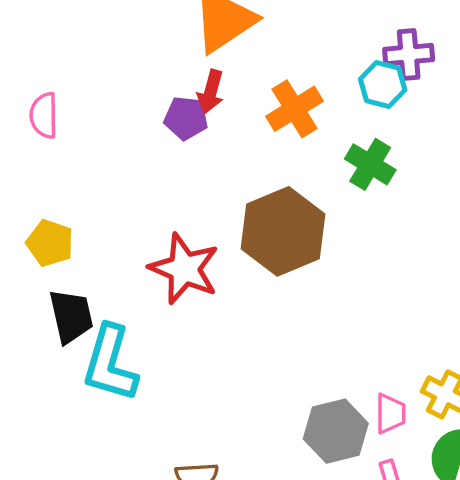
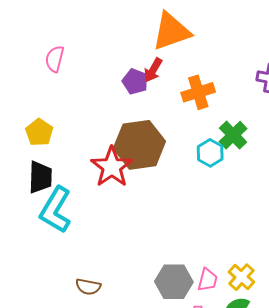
cyan hexagon: (383, 84) -> (210, 153), moved
brown hexagon: (283, 231) -> (139, 145), moved

